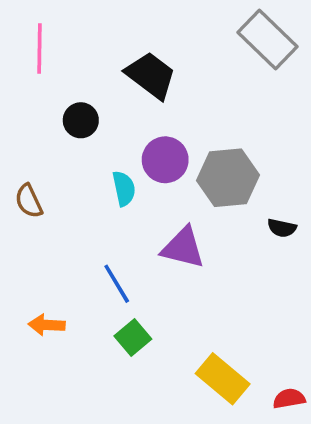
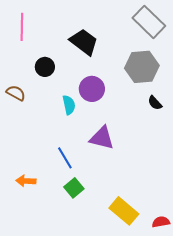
gray hexagon: (228, 178) -> (142, 67), moved
brown semicircle: (29, 201) -> (16, 93), moved, turned 144
black semicircle: (282, 228) -> (155, 103), moved, turned 35

